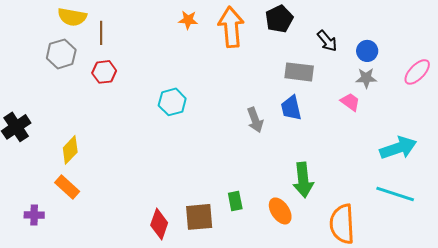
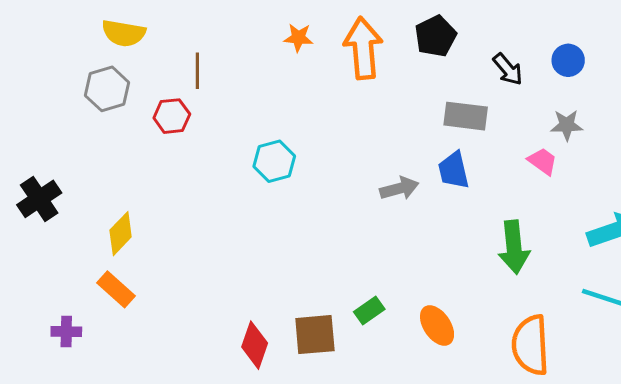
brown line: (101, 33) -> (197, 71), moved
blue circle: (367, 51) -> (568, 60), moved
gray arrow: (255, 120) -> (399, 188), turned -85
green arrow: (303, 180) -> (514, 247), moved
green rectangle: (235, 201) -> (369, 310), turned 66

